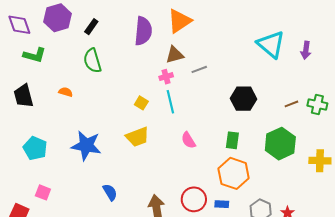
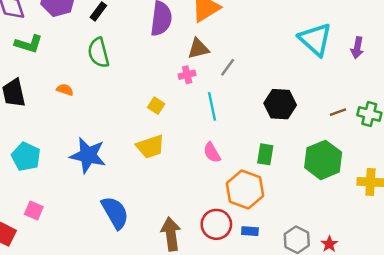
gray line: (199, 69) -> (228, 67), turned -35
cyan line: (170, 102) -> (212, 106), moved
orange hexagon: (234, 173) -> (245, 190), moved
blue semicircle: (110, 192) -> (115, 213), size x1.6

